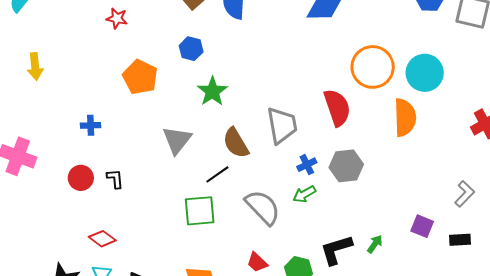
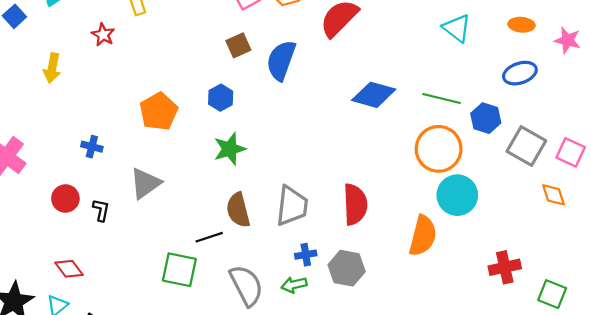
red star: (117, 18) -> (103, 35), moved
orange circle: (373, 67) -> (439, 149), moved
gray triangle: (177, 140) -> (145, 183), moved

